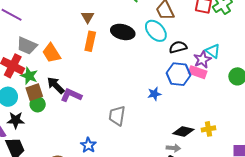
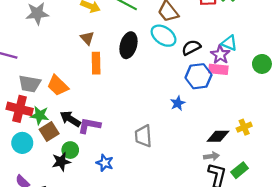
black ellipse: (123, 32) -> (128, 45), turned -75
green circle: (38, 104) -> (70, 150), moved
black star: (16, 120) -> (61, 162), moved
blue star: (88, 145) -> (105, 163), moved

